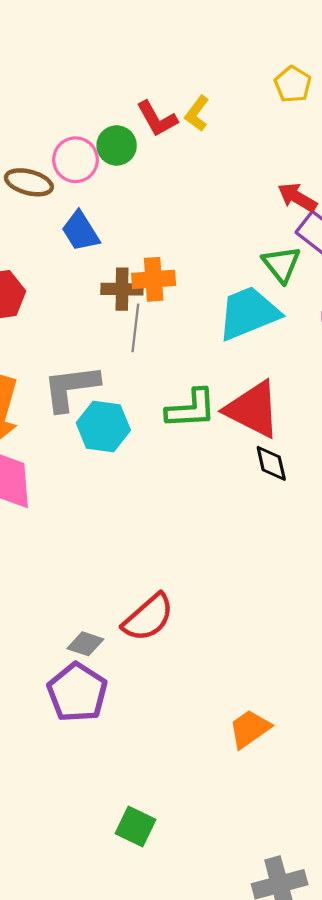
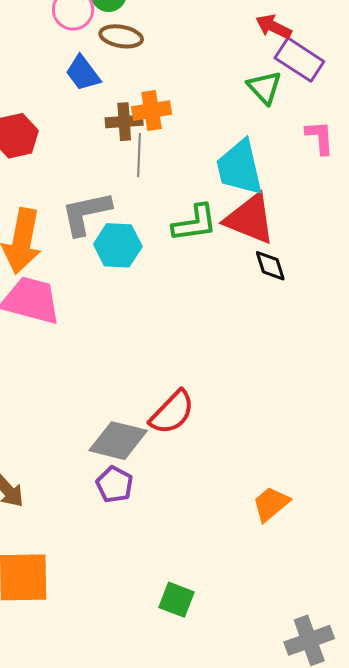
brown ellipse: (29, 182) -> (121, 36), moved
cyan trapezoid: (249, 313) -> (240, 168), moved, turned -76
gray diamond: (85, 644) -> (118, 441), size x1.8
purple pentagon: (77, 692) -> (115, 484), size x0.7

